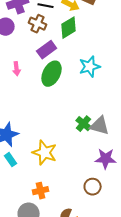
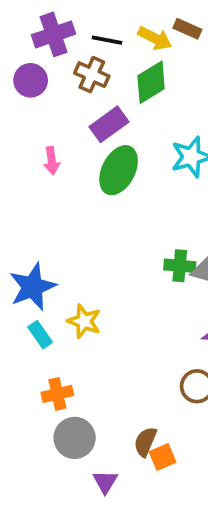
green cross: (84, 124) -> (180, 266), turned -35
yellow star: (45, 153) -> (84, 321), moved, size x0.7
orange cross: (41, 191) -> (57, 394), moved

